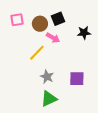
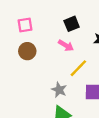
brown circle: (40, 24) -> (27, 51), moved
yellow line: (37, 53) -> (78, 68), moved

